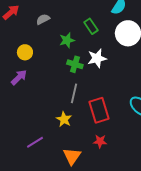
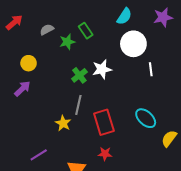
green rectangle: (91, 26) -> (86, 31), moved
green star: (67, 40) -> (67, 42), moved
green cross: (75, 64) -> (79, 75), turned 35
yellow star: (64, 119) -> (63, 123), moved

